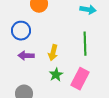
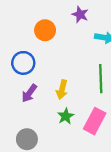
purple arrow: (26, 56) -> (29, 93), turned -56

